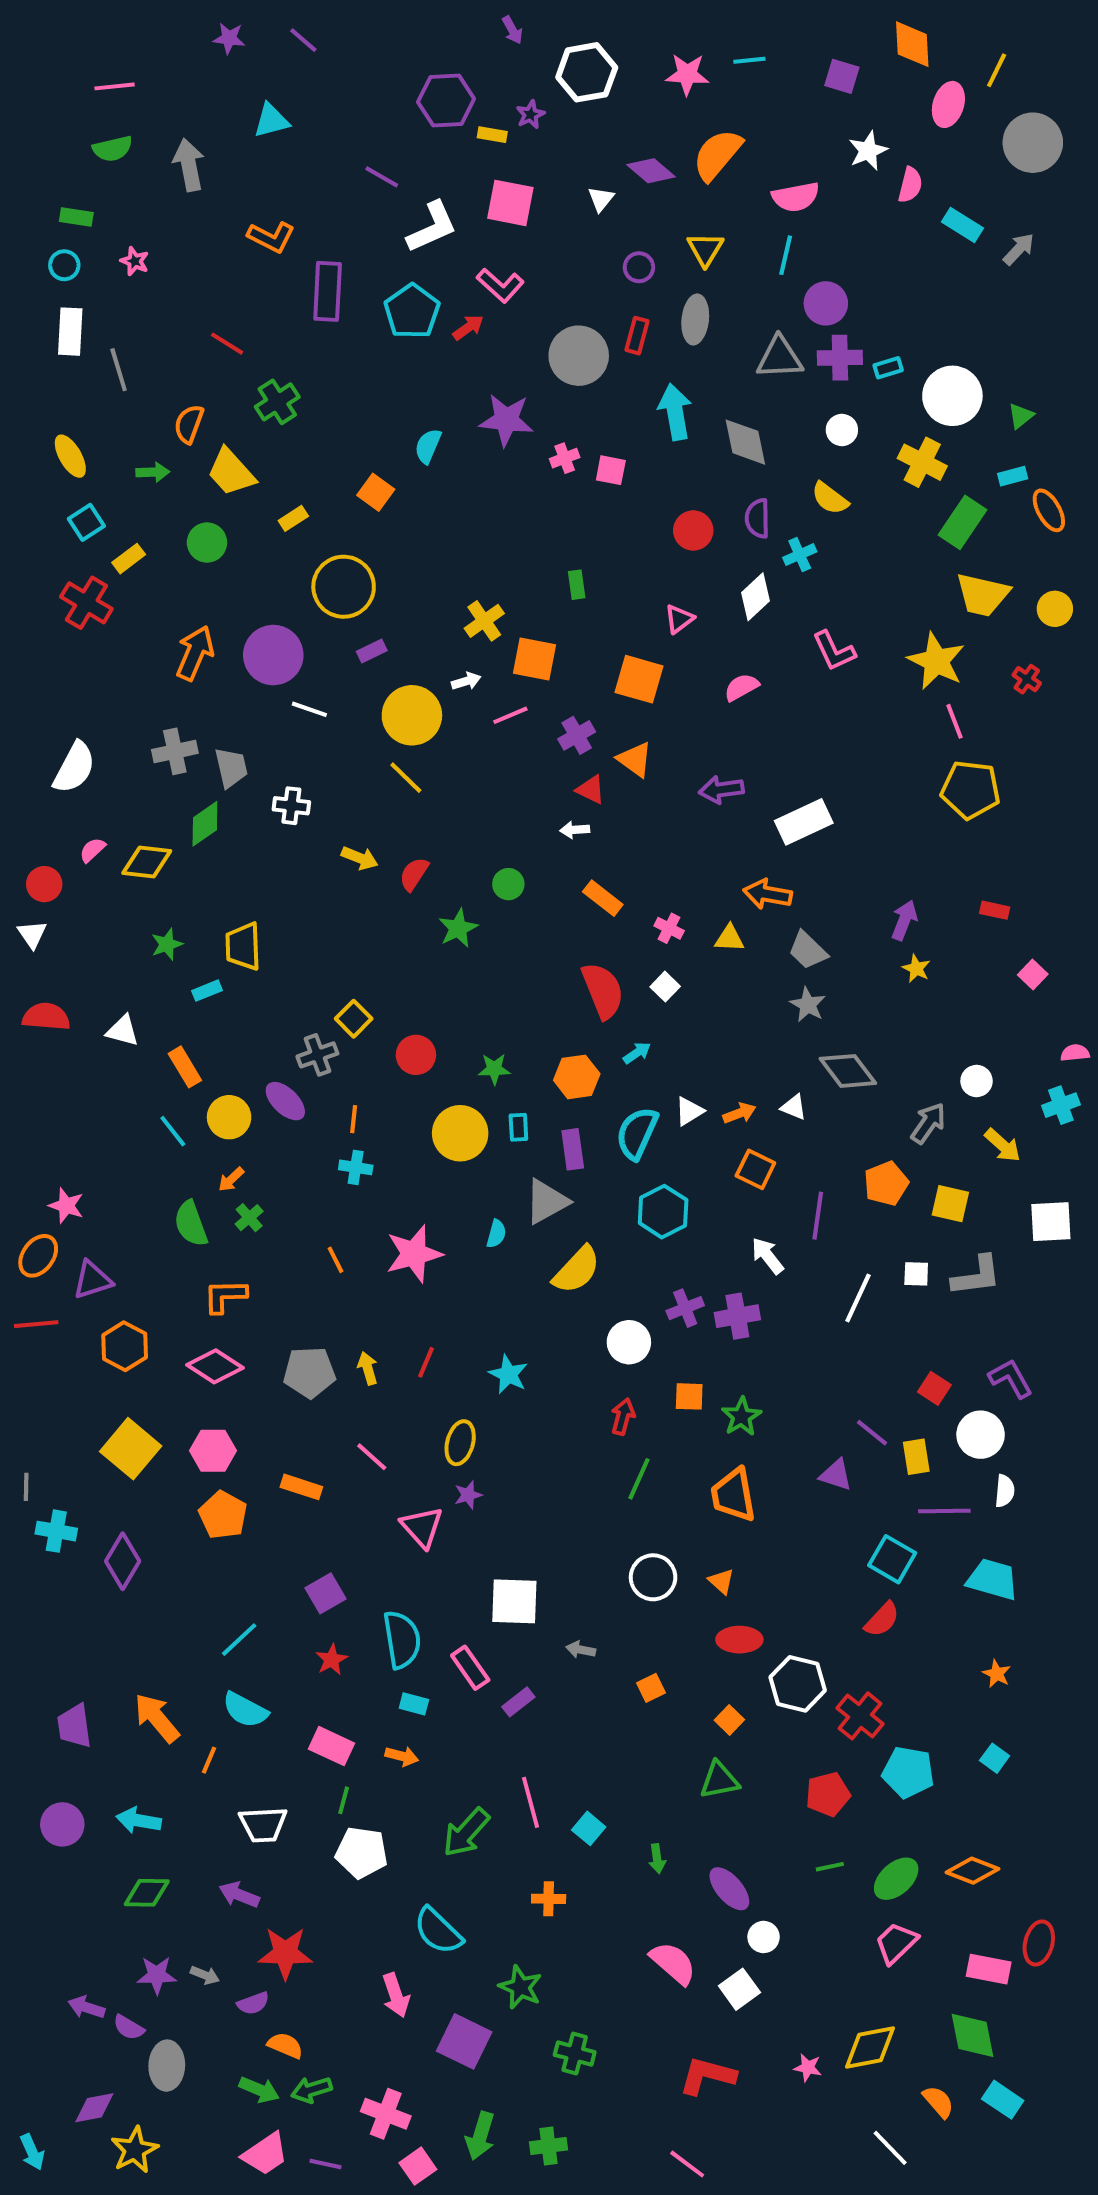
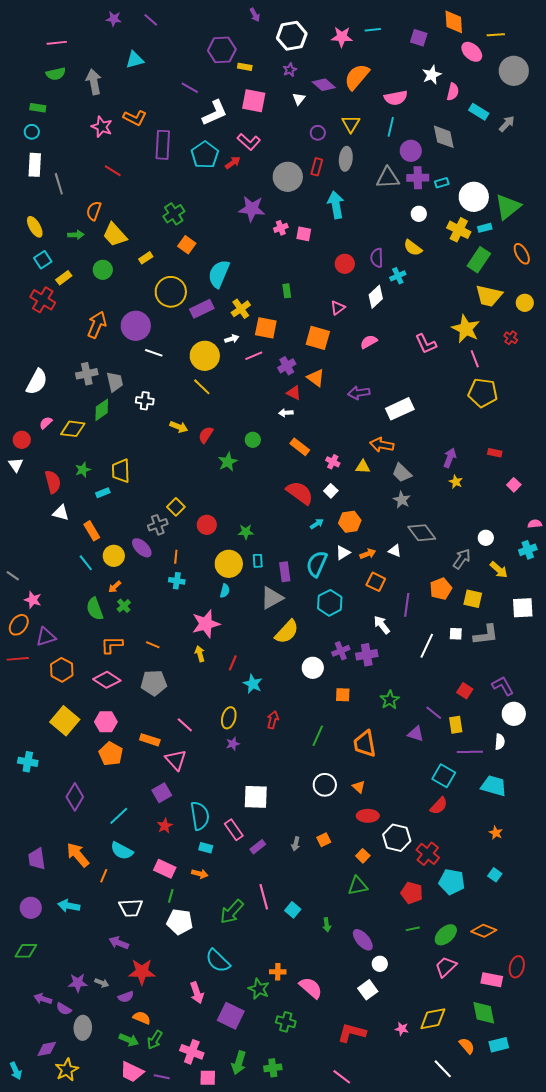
yellow line: (997, 70) -> (496, 35), turned 60
pink ellipse: (948, 104) -> (472, 52), turned -65
purple star: (530, 115) -> (290, 70), moved
pink star: (135, 261) -> (102, 127), moved, size x1.5
green cross: (277, 402) -> (174, 214), moved
green triangle: (1021, 416) -> (508, 207), size x2.0
gray diamond: (745, 442) -> (444, 137), moved
cyan semicircle: (428, 446) -> (219, 274), moved, size x1.6
cyan rectangle: (1013, 476) -> (485, 228), moved
purple rectangle: (372, 651) -> (202, 309), moved, size x1.6
pink L-shape: (834, 651) -> (426, 344), moved
red semicircle: (603, 991) -> (300, 493), turned -32
red semicircle: (46, 1017) -> (53, 482), moved, turned 70
orange hexagon: (577, 1077) -> (350, 522), moved
cyan semicircle: (496, 1234) -> (225, 591), moved
orange line: (336, 1260) -> (153, 645), moved, turned -40
red line: (426, 1362) -> (233, 663), moved
yellow arrow: (368, 1368) -> (200, 654), moved
red arrow: (623, 1417) -> (273, 720), moved
green star: (741, 1417) -> (390, 700), moved
white circle: (981, 1435) -> (514, 714), moved
gray line: (26, 1487) -> (13, 576), moved, turned -56
pink triangle: (422, 1527) -> (176, 760), moved
purple diamond: (123, 1561) -> (75, 797), moved
gray arrow: (581, 1650) -> (296, 844), moved, turned -88
red pentagon: (828, 1794) -> (412, 893), turned 30
green diamond: (147, 1893) -> (26, 951), moved
orange cross: (549, 1899) -> (278, 972), moved
pink semicircle: (673, 1963) -> (311, 988), moved
green arrow: (311, 2090) -> (155, 1040), turned -42
cyan rectangle: (1003, 2100) -> (499, 1045), turned -48
pink trapezoid: (265, 2154) -> (132, 1072), turned 60
pink square: (418, 2166) -> (208, 1078), turned 36

